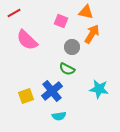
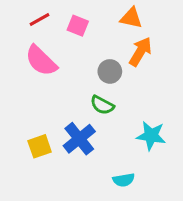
red line: (14, 13) -> (40, 20), moved
pink square: (61, 21) -> (78, 26), moved
cyan semicircle: (59, 116) -> (124, 180), moved

